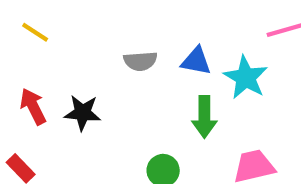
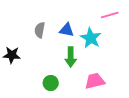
gray semicircle: (140, 61) -> (40, 30), turned 105

